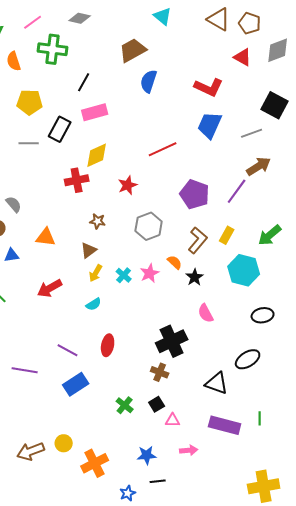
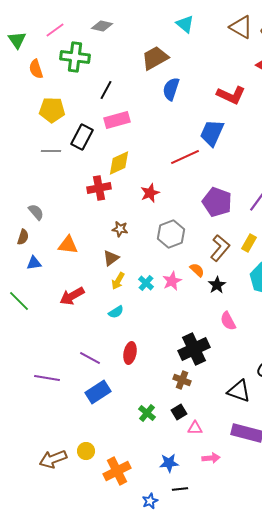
blue trapezoid: (210, 125) -> (212, 133), moved

